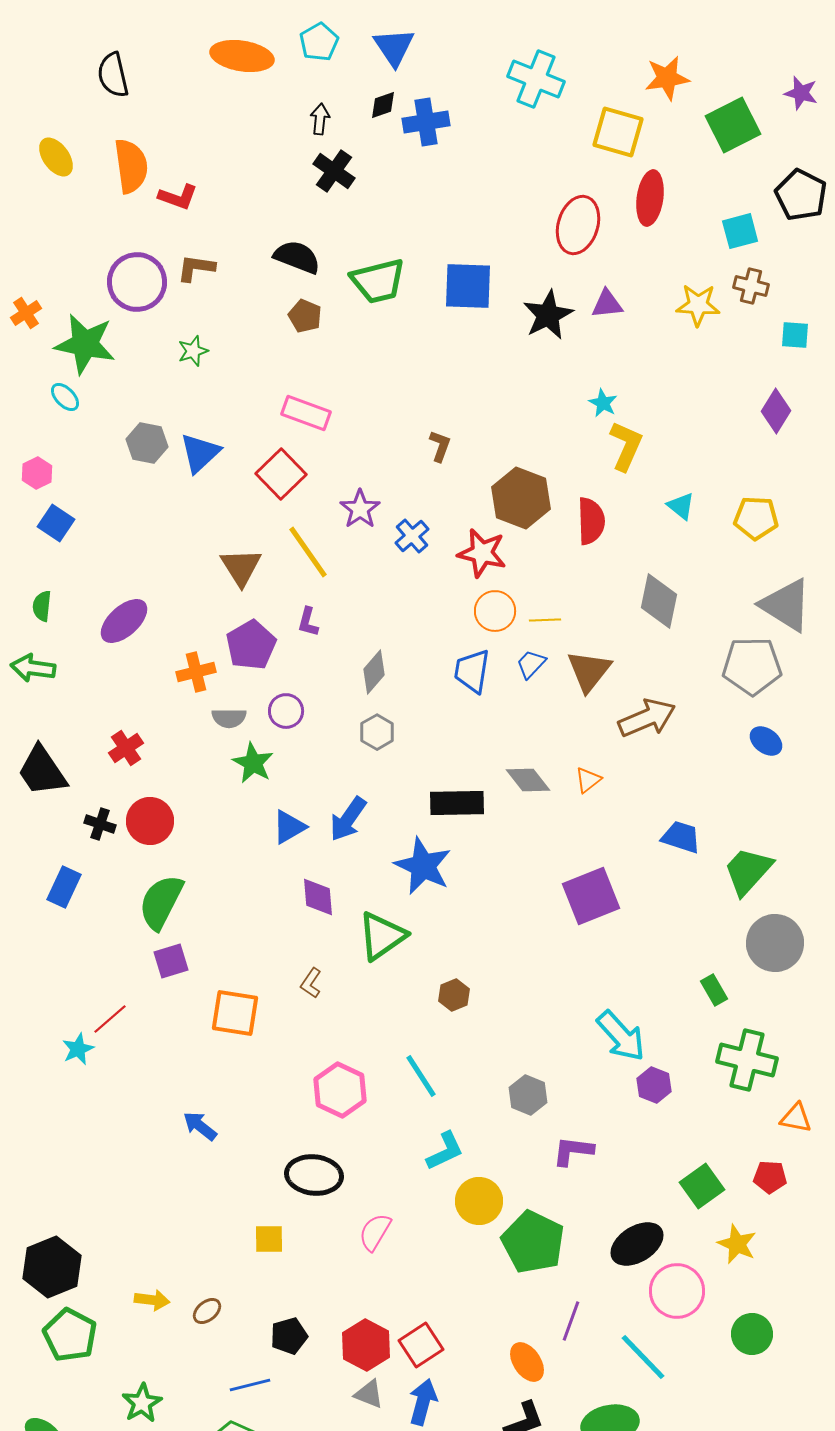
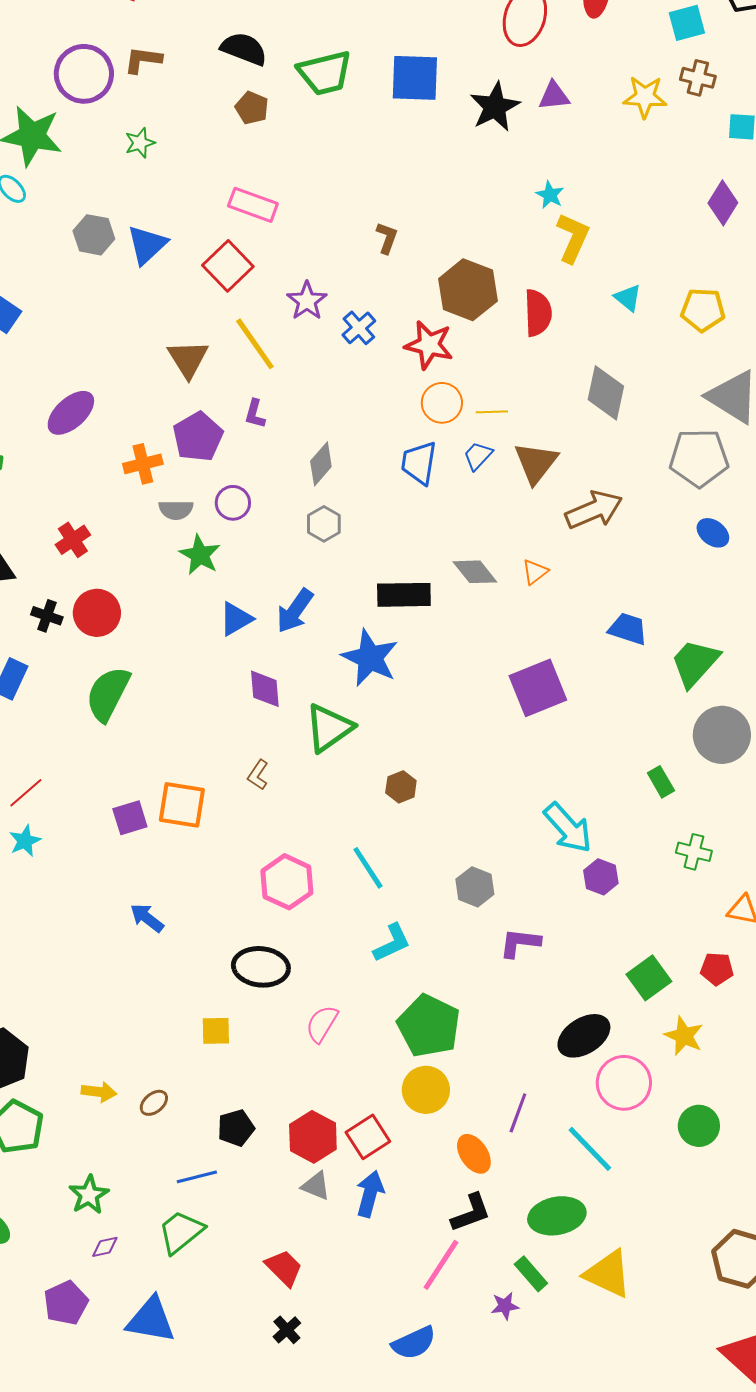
purple square: (171, 961) -> (130, 818), moved
red line: (110, 1019) -> (26, 793), moved
green cross: (747, 1060) -> (694, 852), size x0.6
yellow circle: (479, 1201) -> (426, 1090), moved
green pentagon: (533, 1242) -> (429, 1026), moved

